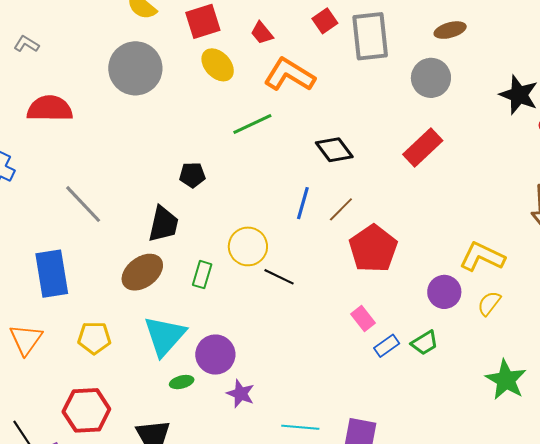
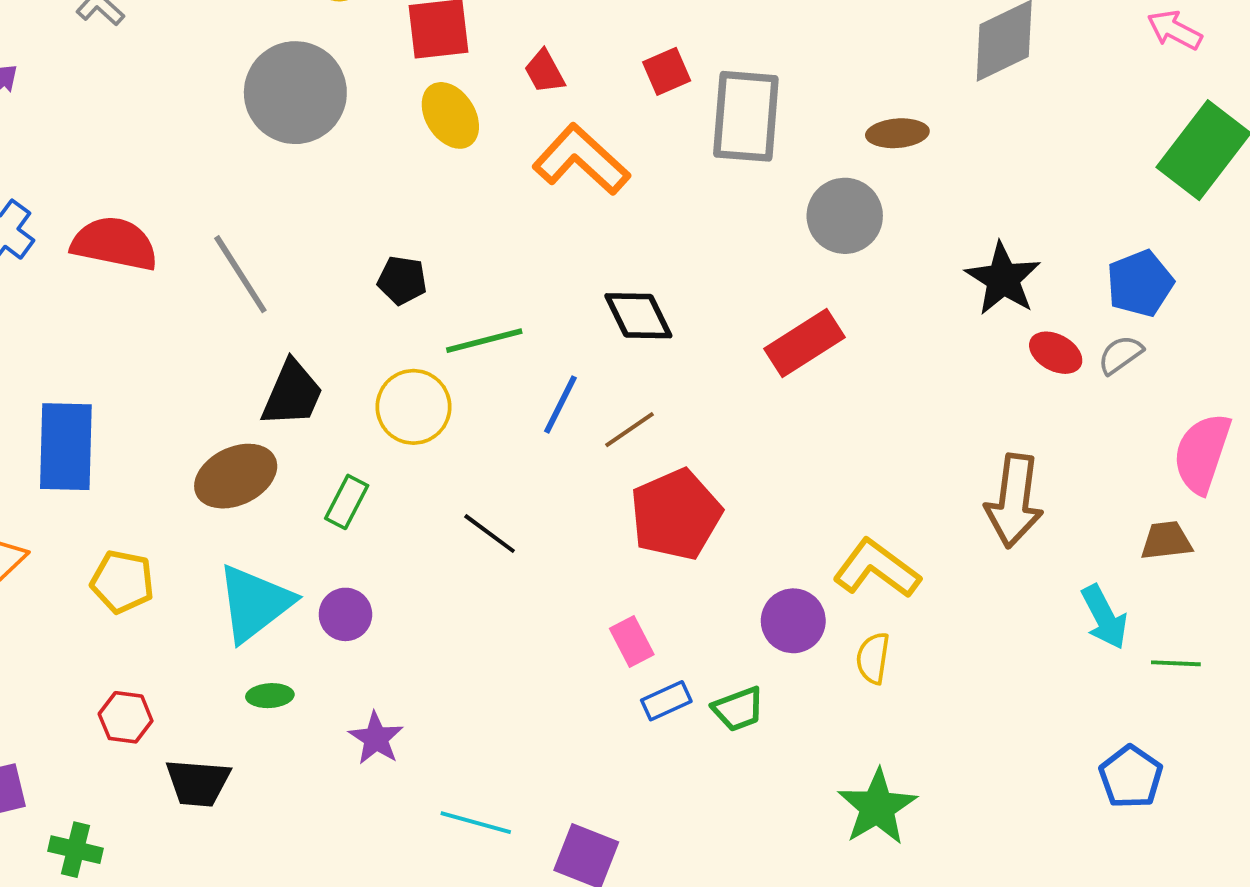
red semicircle: (50, 109) -> (114, 244), moved
green line: (252, 124) -> (484, 341), moved
black pentagon: (192, 175) -> (402, 280), moved
gray line: (83, 204) -> (240, 274), moved
yellow circle: (248, 246) -> (413, 407), moved
yellow semicircle: (489, 303) -> (873, 658), turned -40
purple circle: (215, 355) -> (345, 614), moved, size x0.7
red hexagon: (86, 410) -> (126, 717), moved, size x0.6

